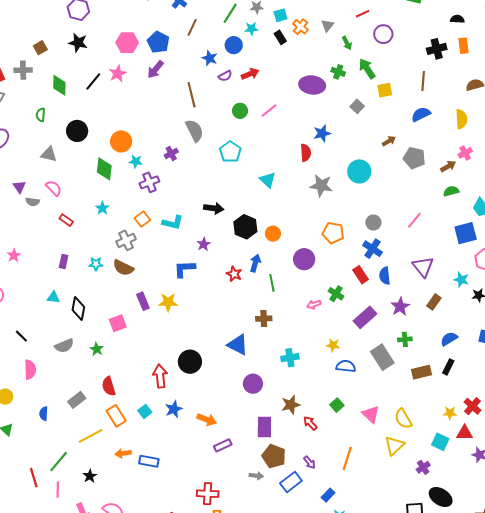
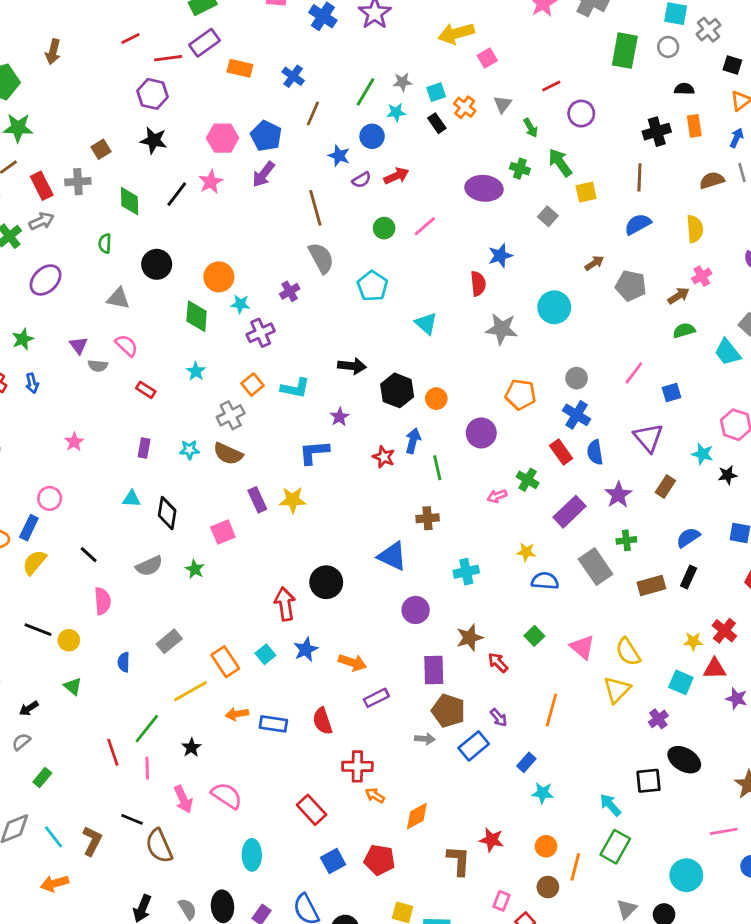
blue square: (466, 233) -> (671, 393), moved, size x0.6
red semicircle: (109, 386) -> (322, 721), moved

